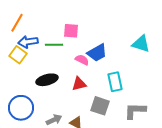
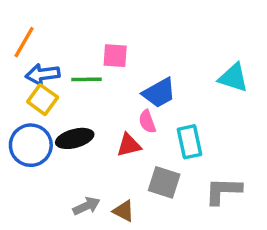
yellow square: (18, 55) -> (43, 100), moved
pink semicircle: (82, 60) -> (147, 122), moved, turned -136
blue circle: (21, 108) -> (31, 145), moved

